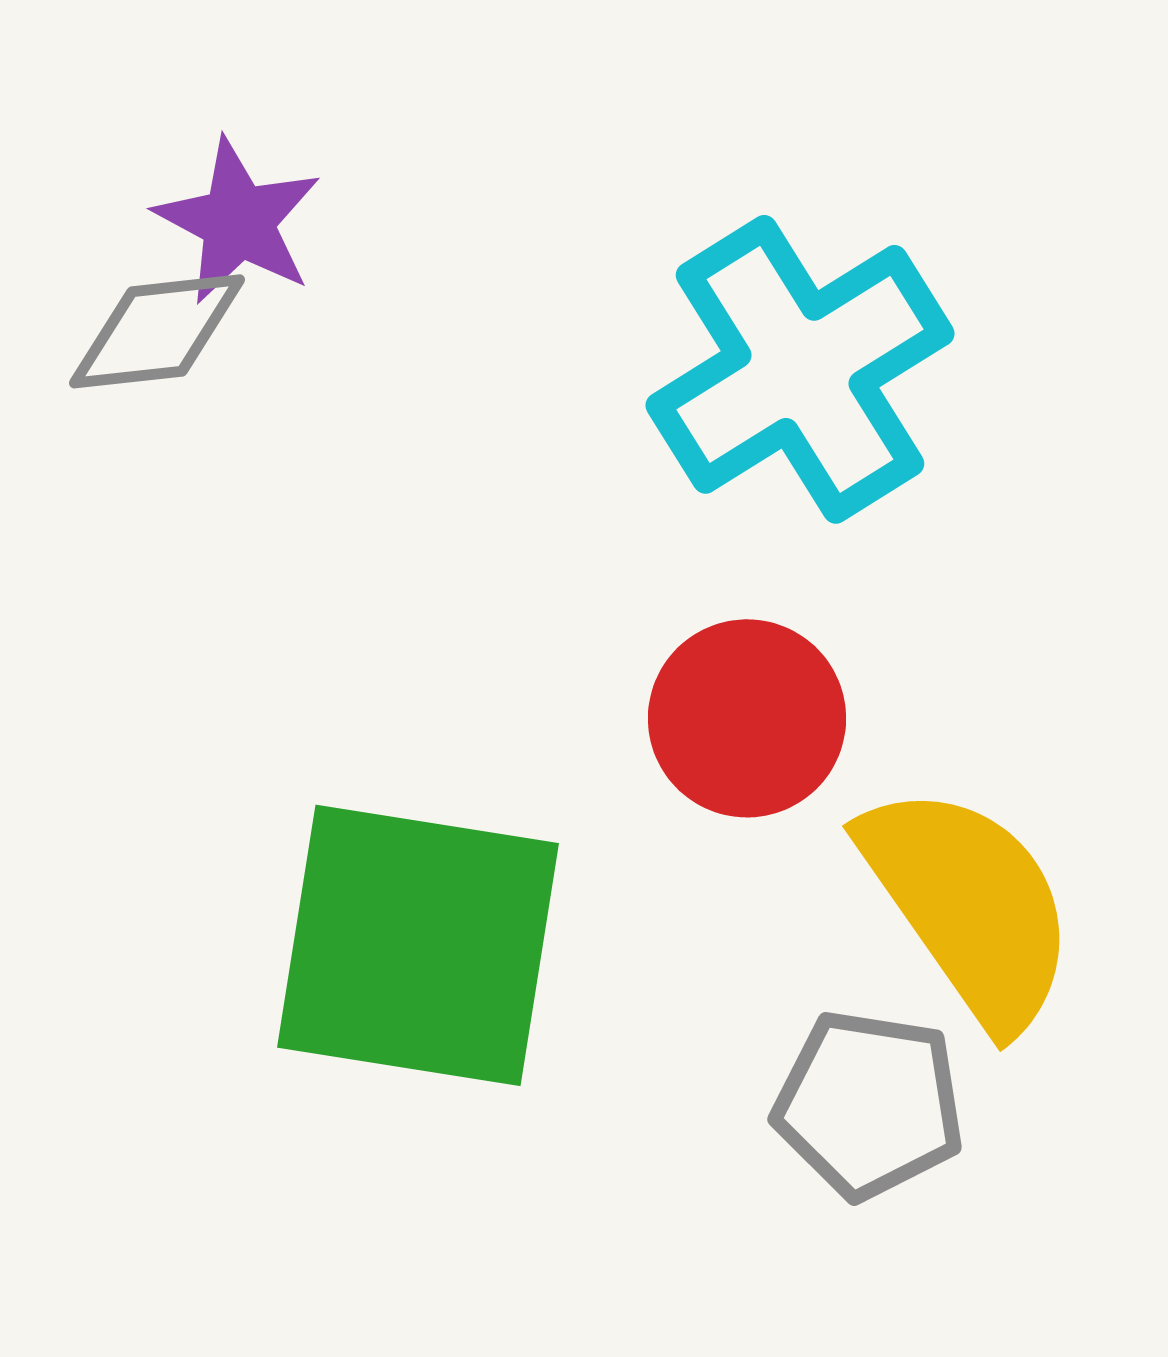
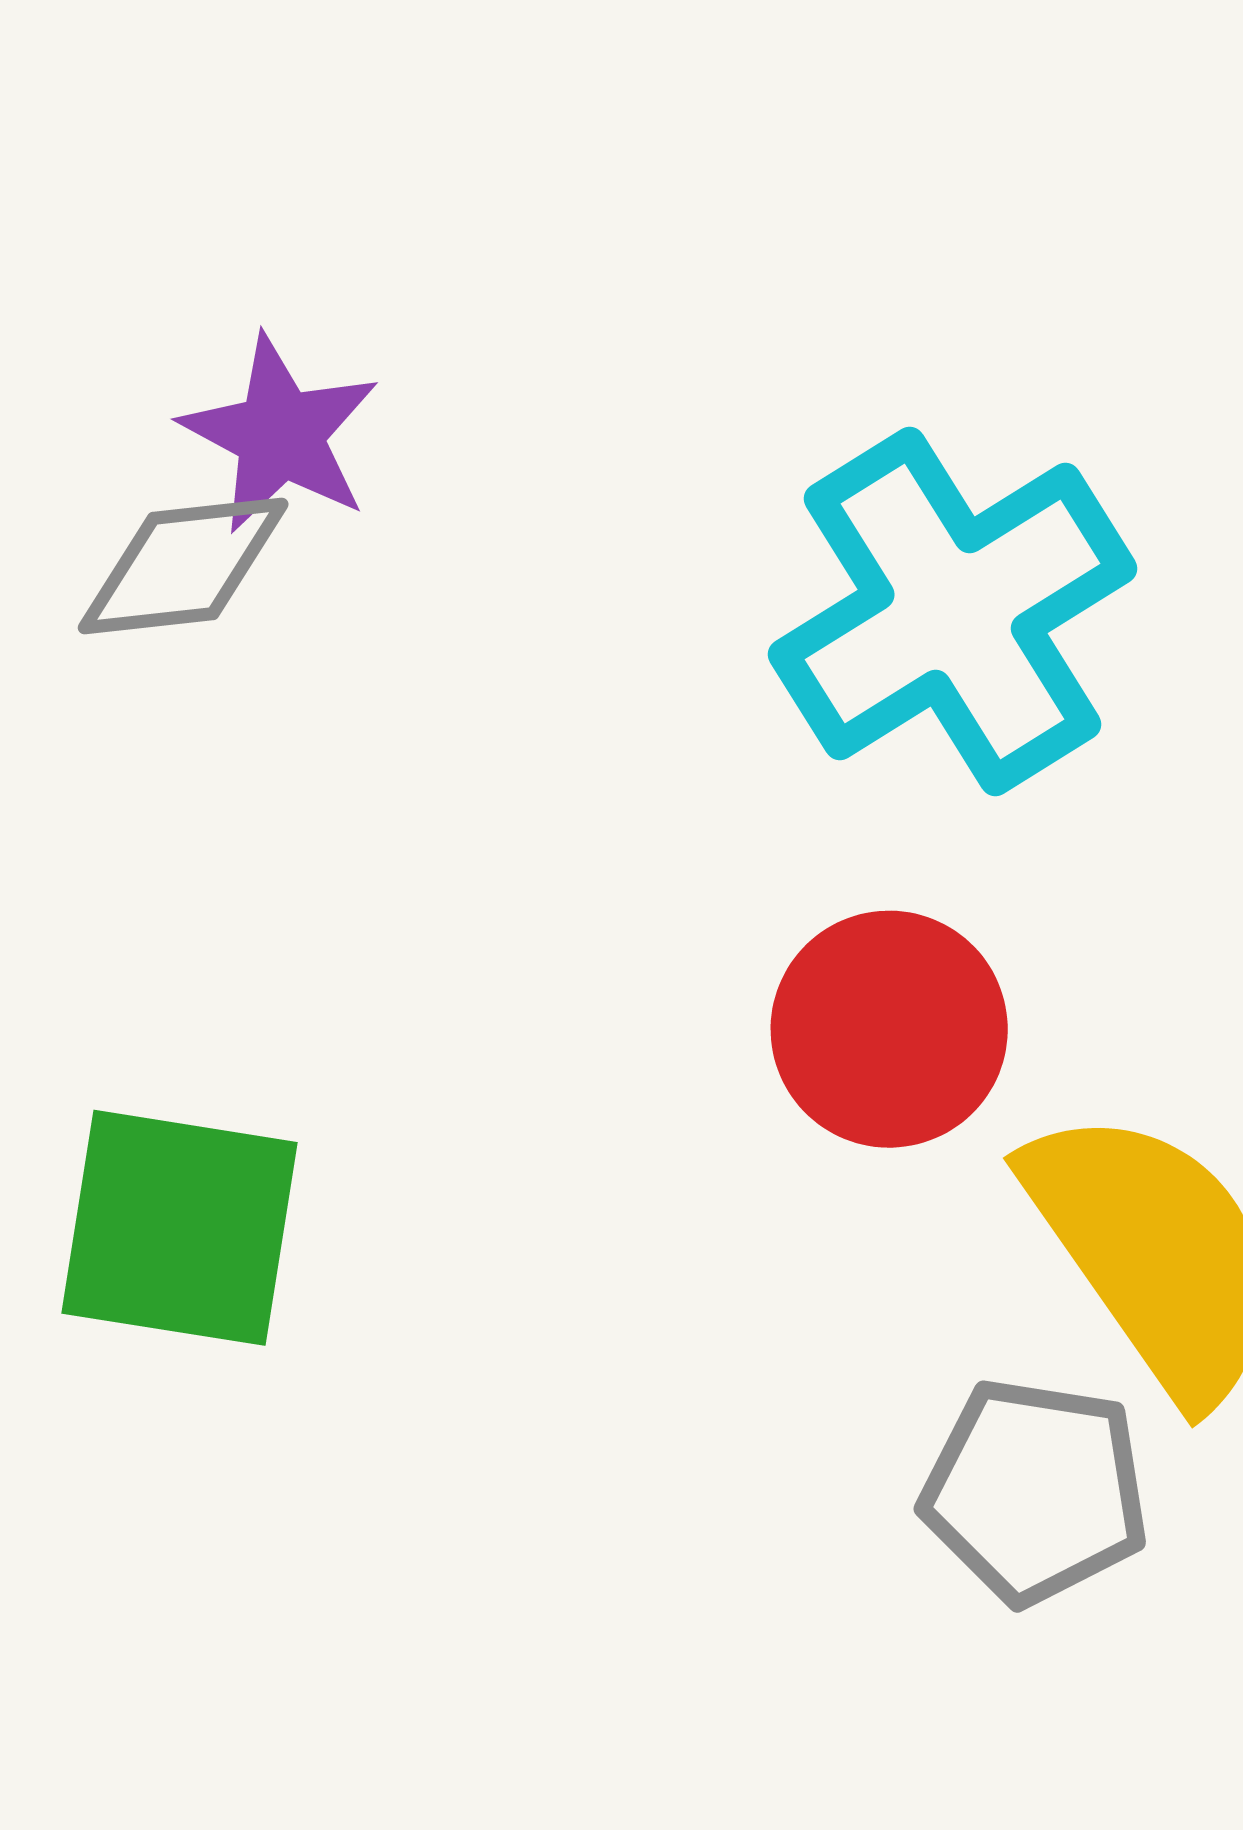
green square: (418, 945) -> (180, 1228), moved, size x0.7

